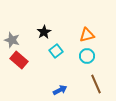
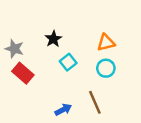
brown line: (96, 84) -> (95, 102), moved
blue arrow: (60, 90) -> (63, 110), moved

